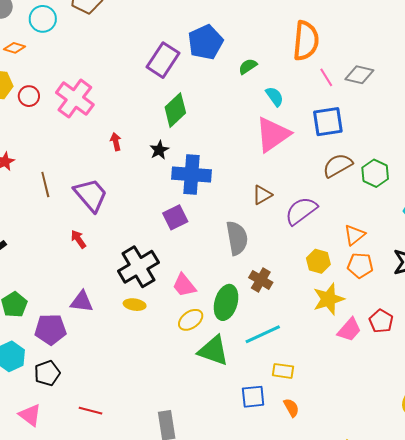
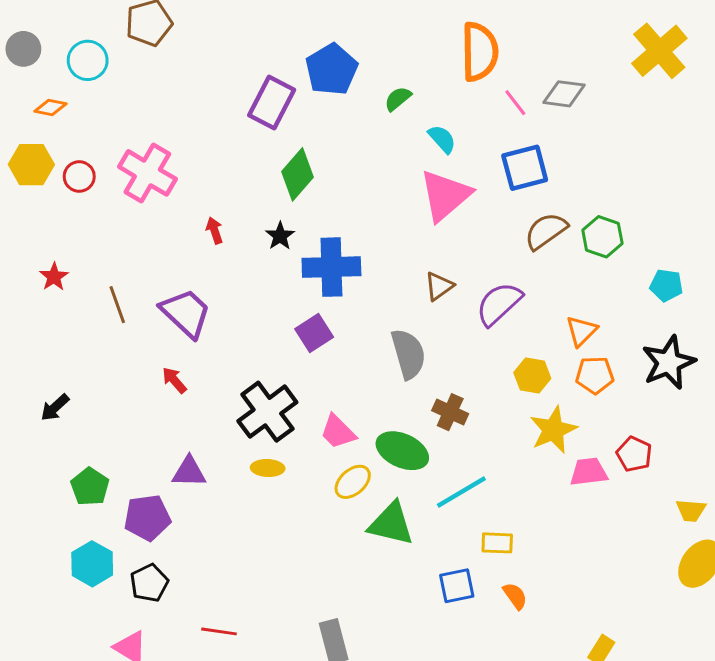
green ellipse: (226, 302) -> (402, 451), turned -76
pink trapezoid: (349, 330) -> (589, 472), turned -132

